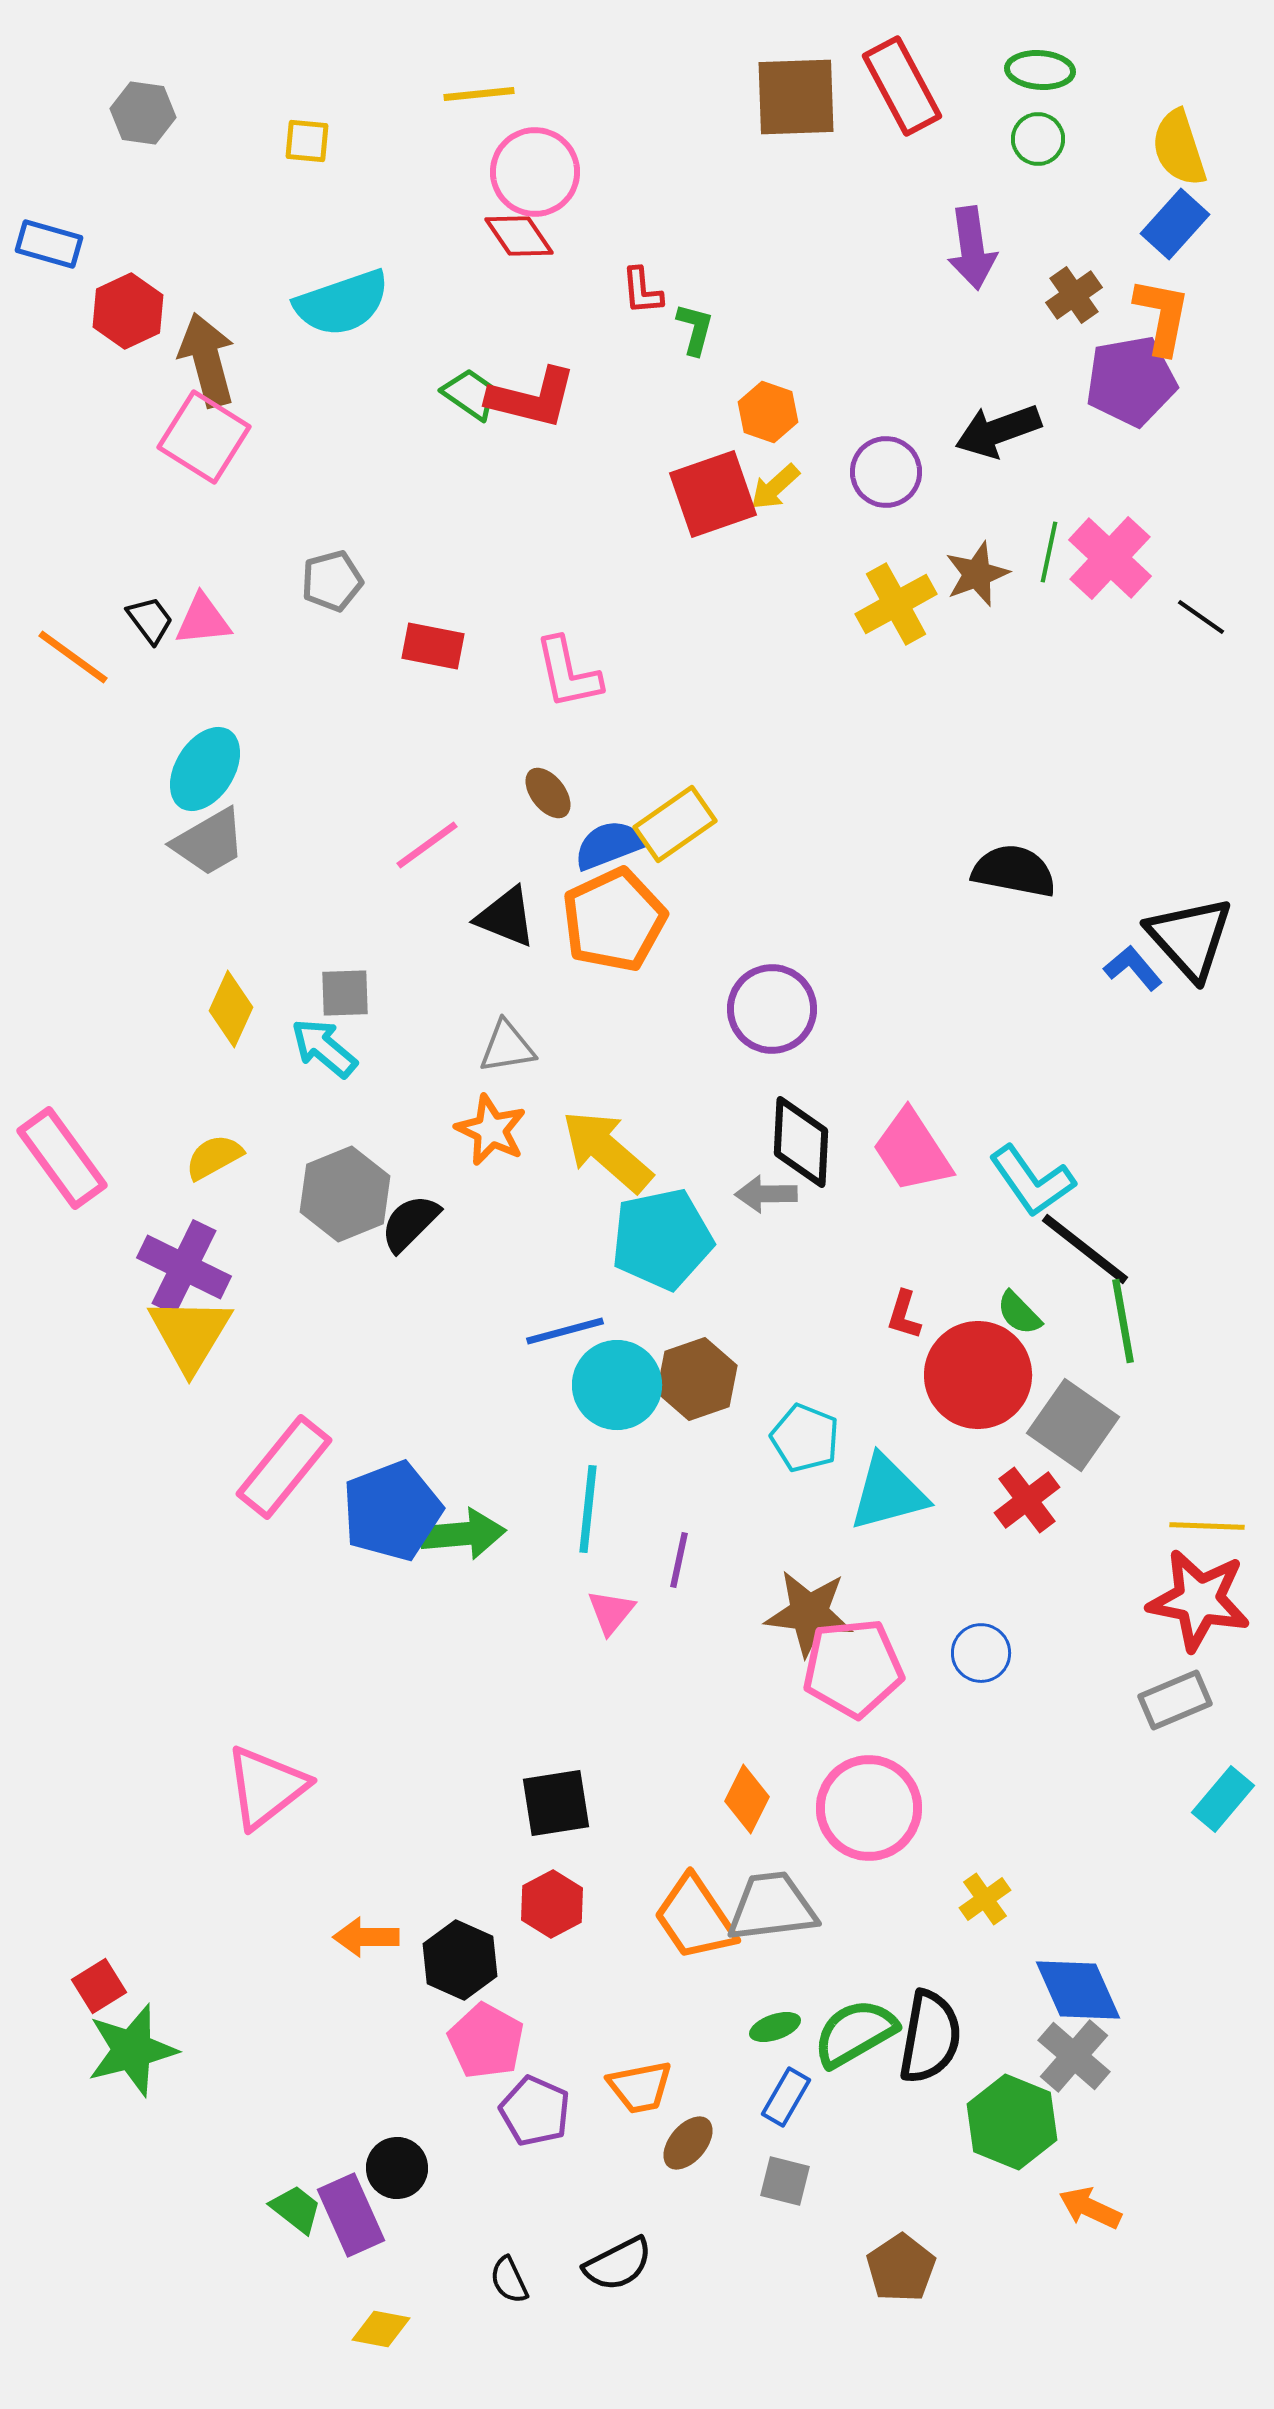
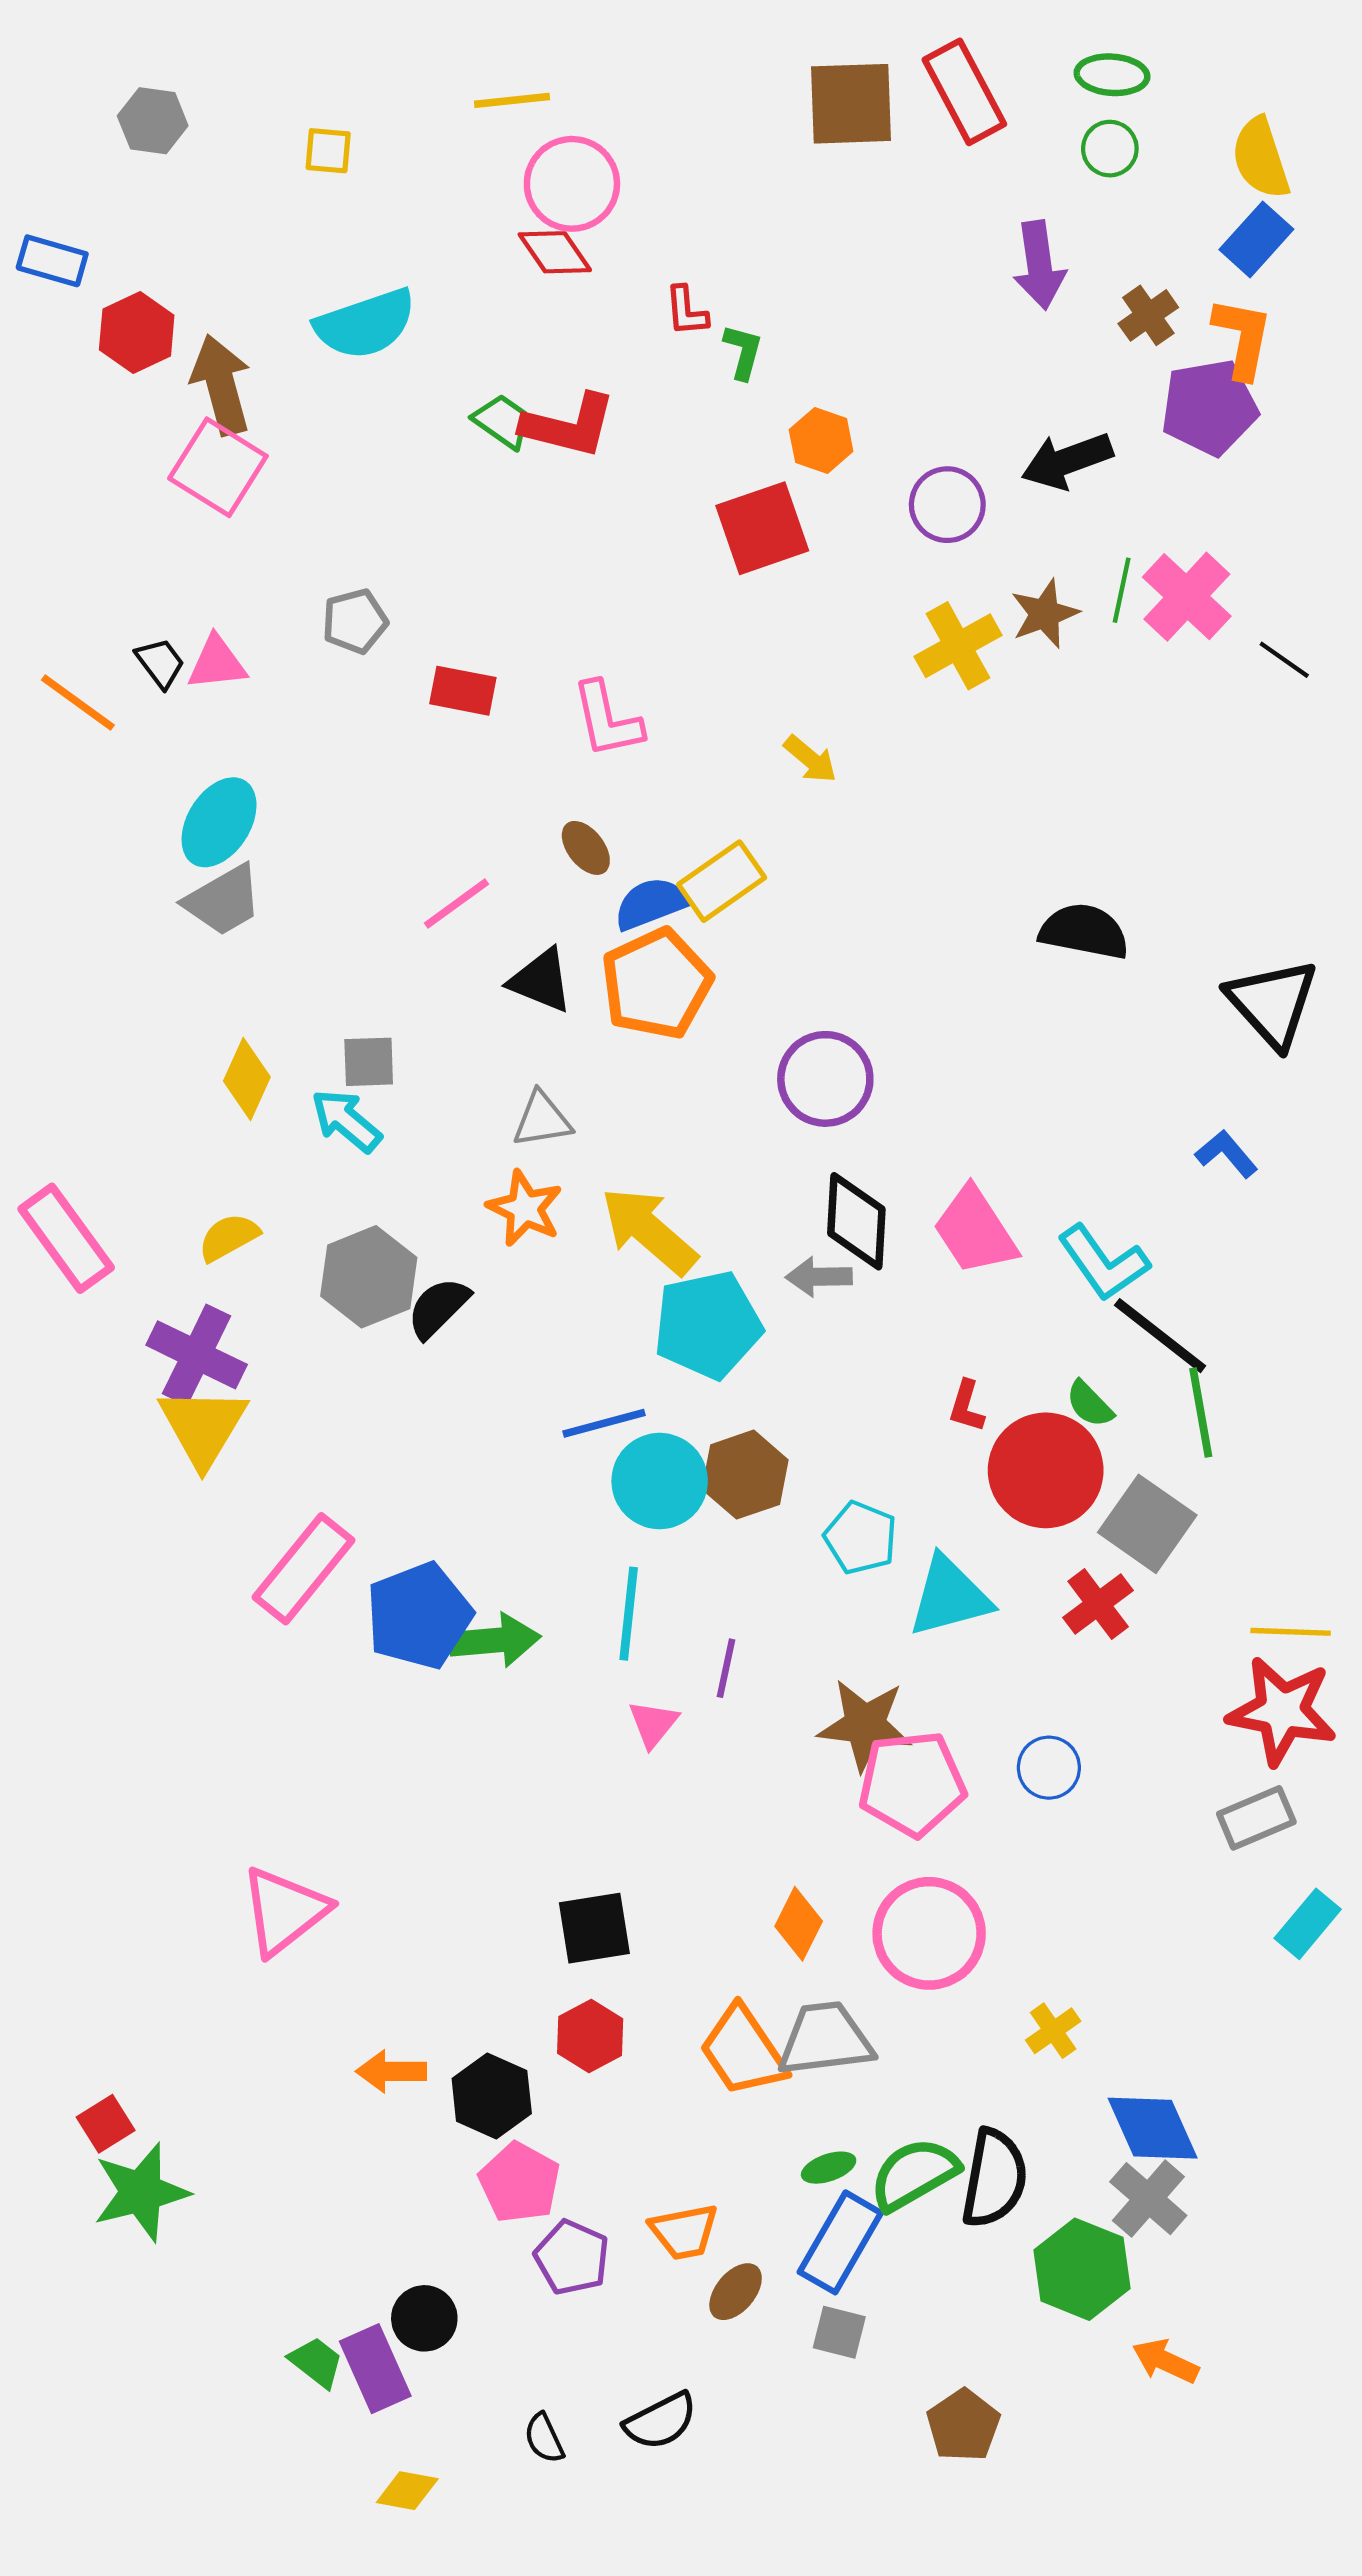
yellow arrow: (775, 487) -> (810, 759), moved, turned -98
blue L-shape: (1133, 968) -> (1226, 1154), moved
blue rectangle: (786, 2097) -> (840, 2242), size x1.6

